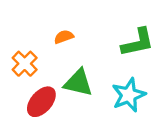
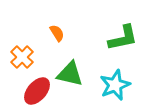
orange semicircle: (64, 37) -> (57, 33), turned 78

